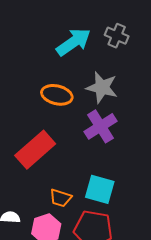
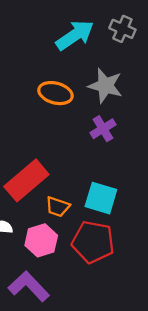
purple cross: (100, 126) -> (103, 129), size x0.7
red rectangle: (35, 150) -> (26, 180), moved

